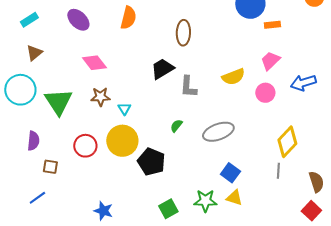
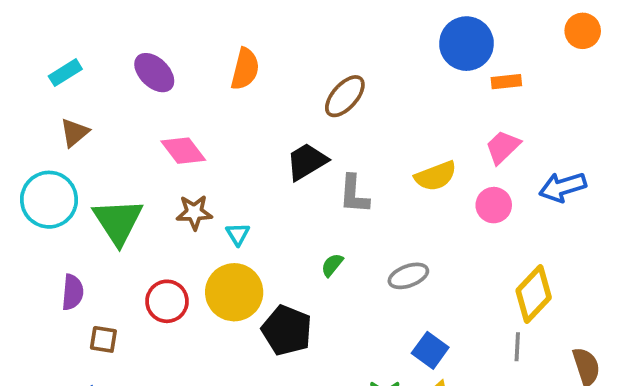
brown ellipse: (183, 33) -> (345, 96), turned 40
gray ellipse: (218, 132) -> (408, 276), size x0.7

